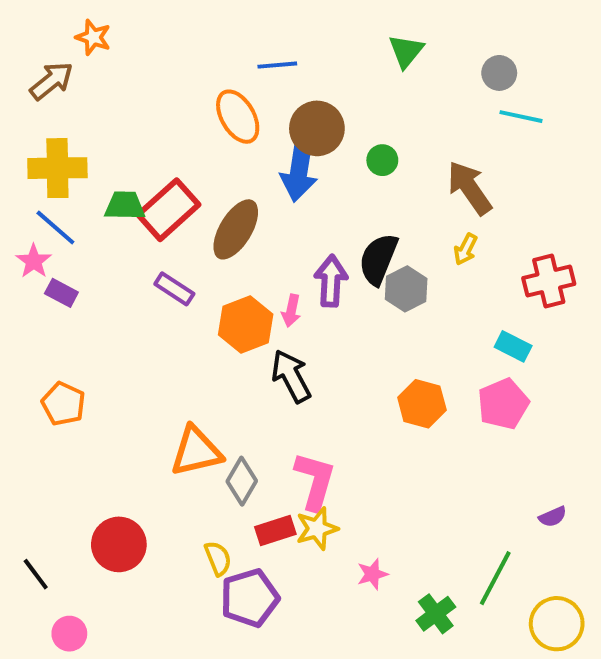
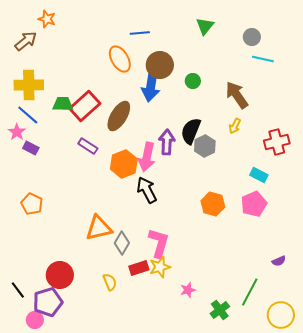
pink arrow: (291, 311) -> (147, 157), size x1.8
purple pentagon: (250, 598) -> (48, 302), moved

